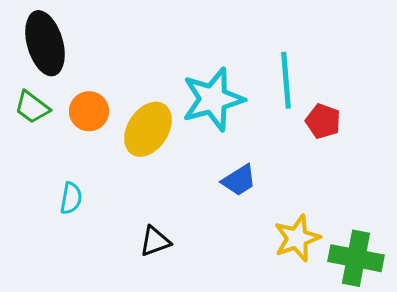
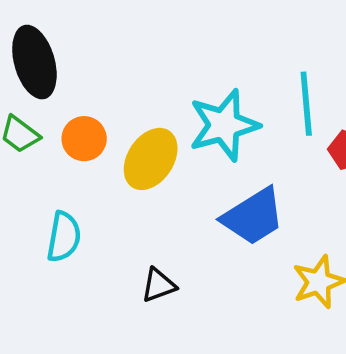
blue trapezoid: (239, 180) -> (253, 216), size x1.6
cyan semicircle: (71, 198) -> (64, 237), size x1.4

